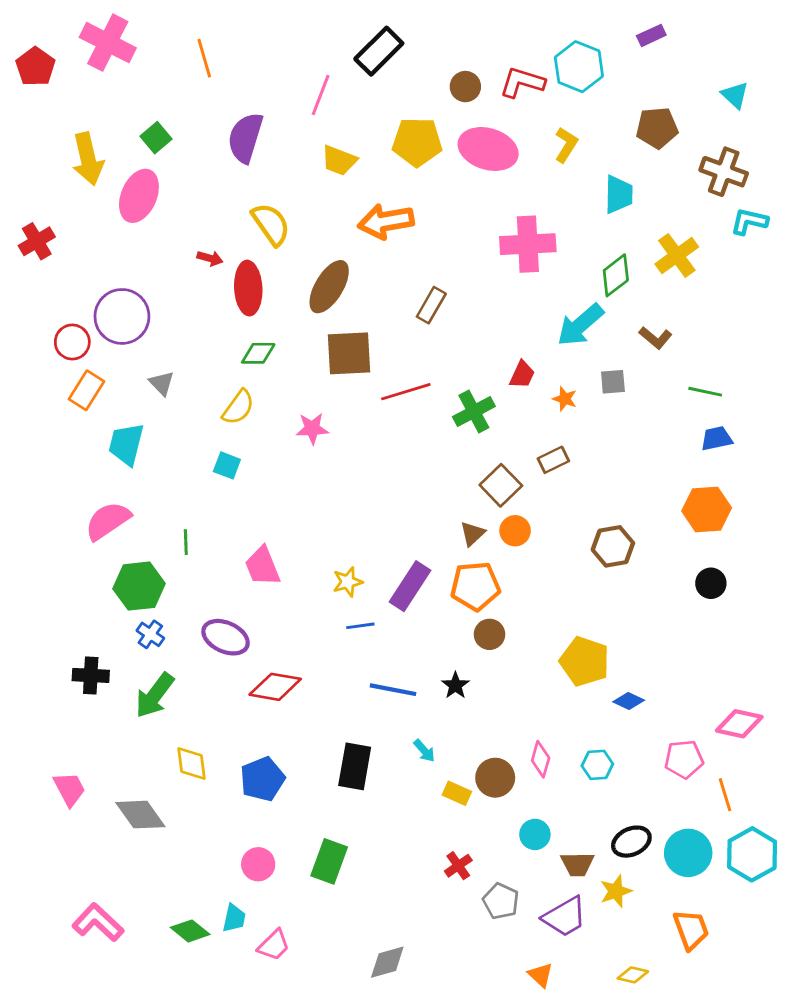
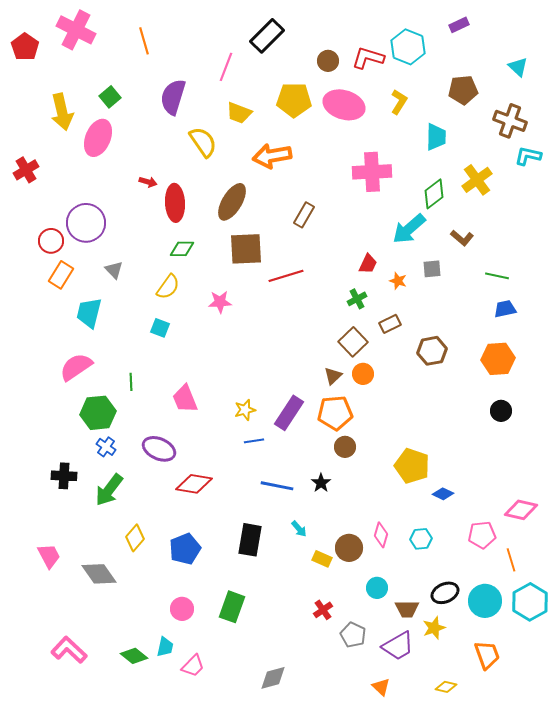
yellow semicircle: (271, 224) -> (203, 142), moved
green cross: (474, 412) -> (357, 299), moved, size x0.7
brown hexagon: (613, 546) -> (432, 351), moved
yellow diamond: (191, 763) -> (135, 538), turned 48

